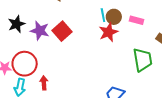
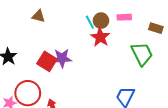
purple star: (40, 31) -> (62, 58), moved
red square: (62, 31) -> (47, 61), moved

